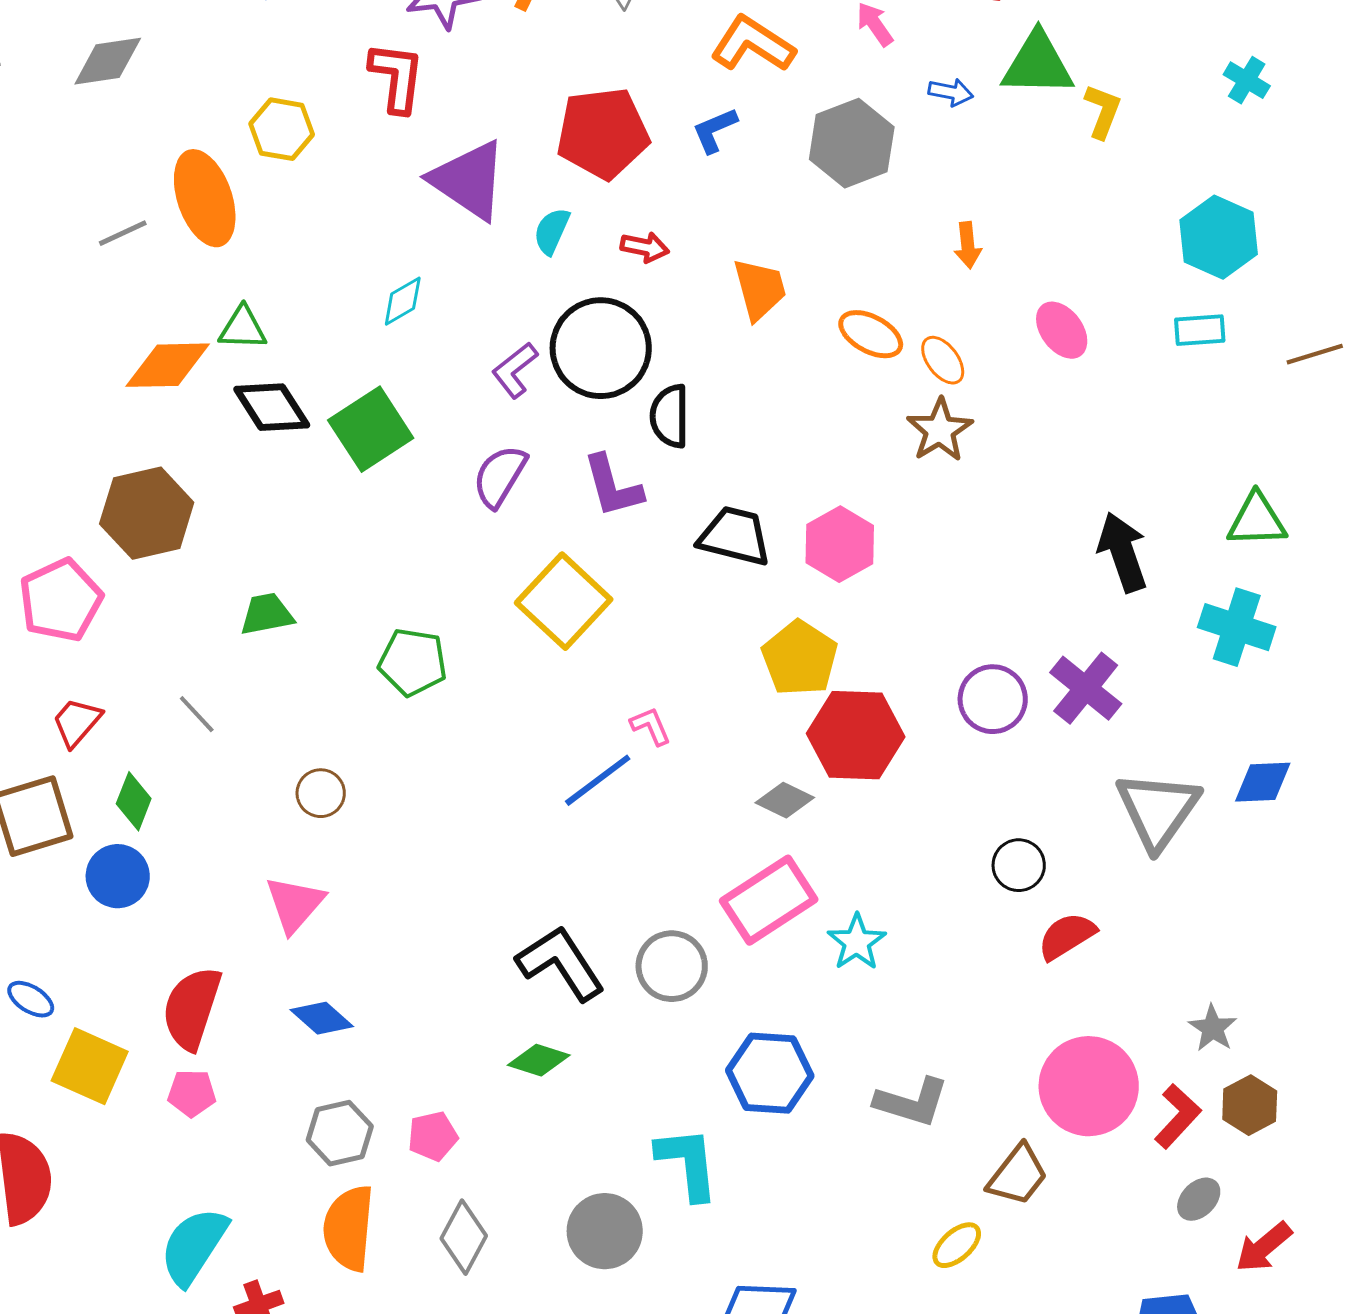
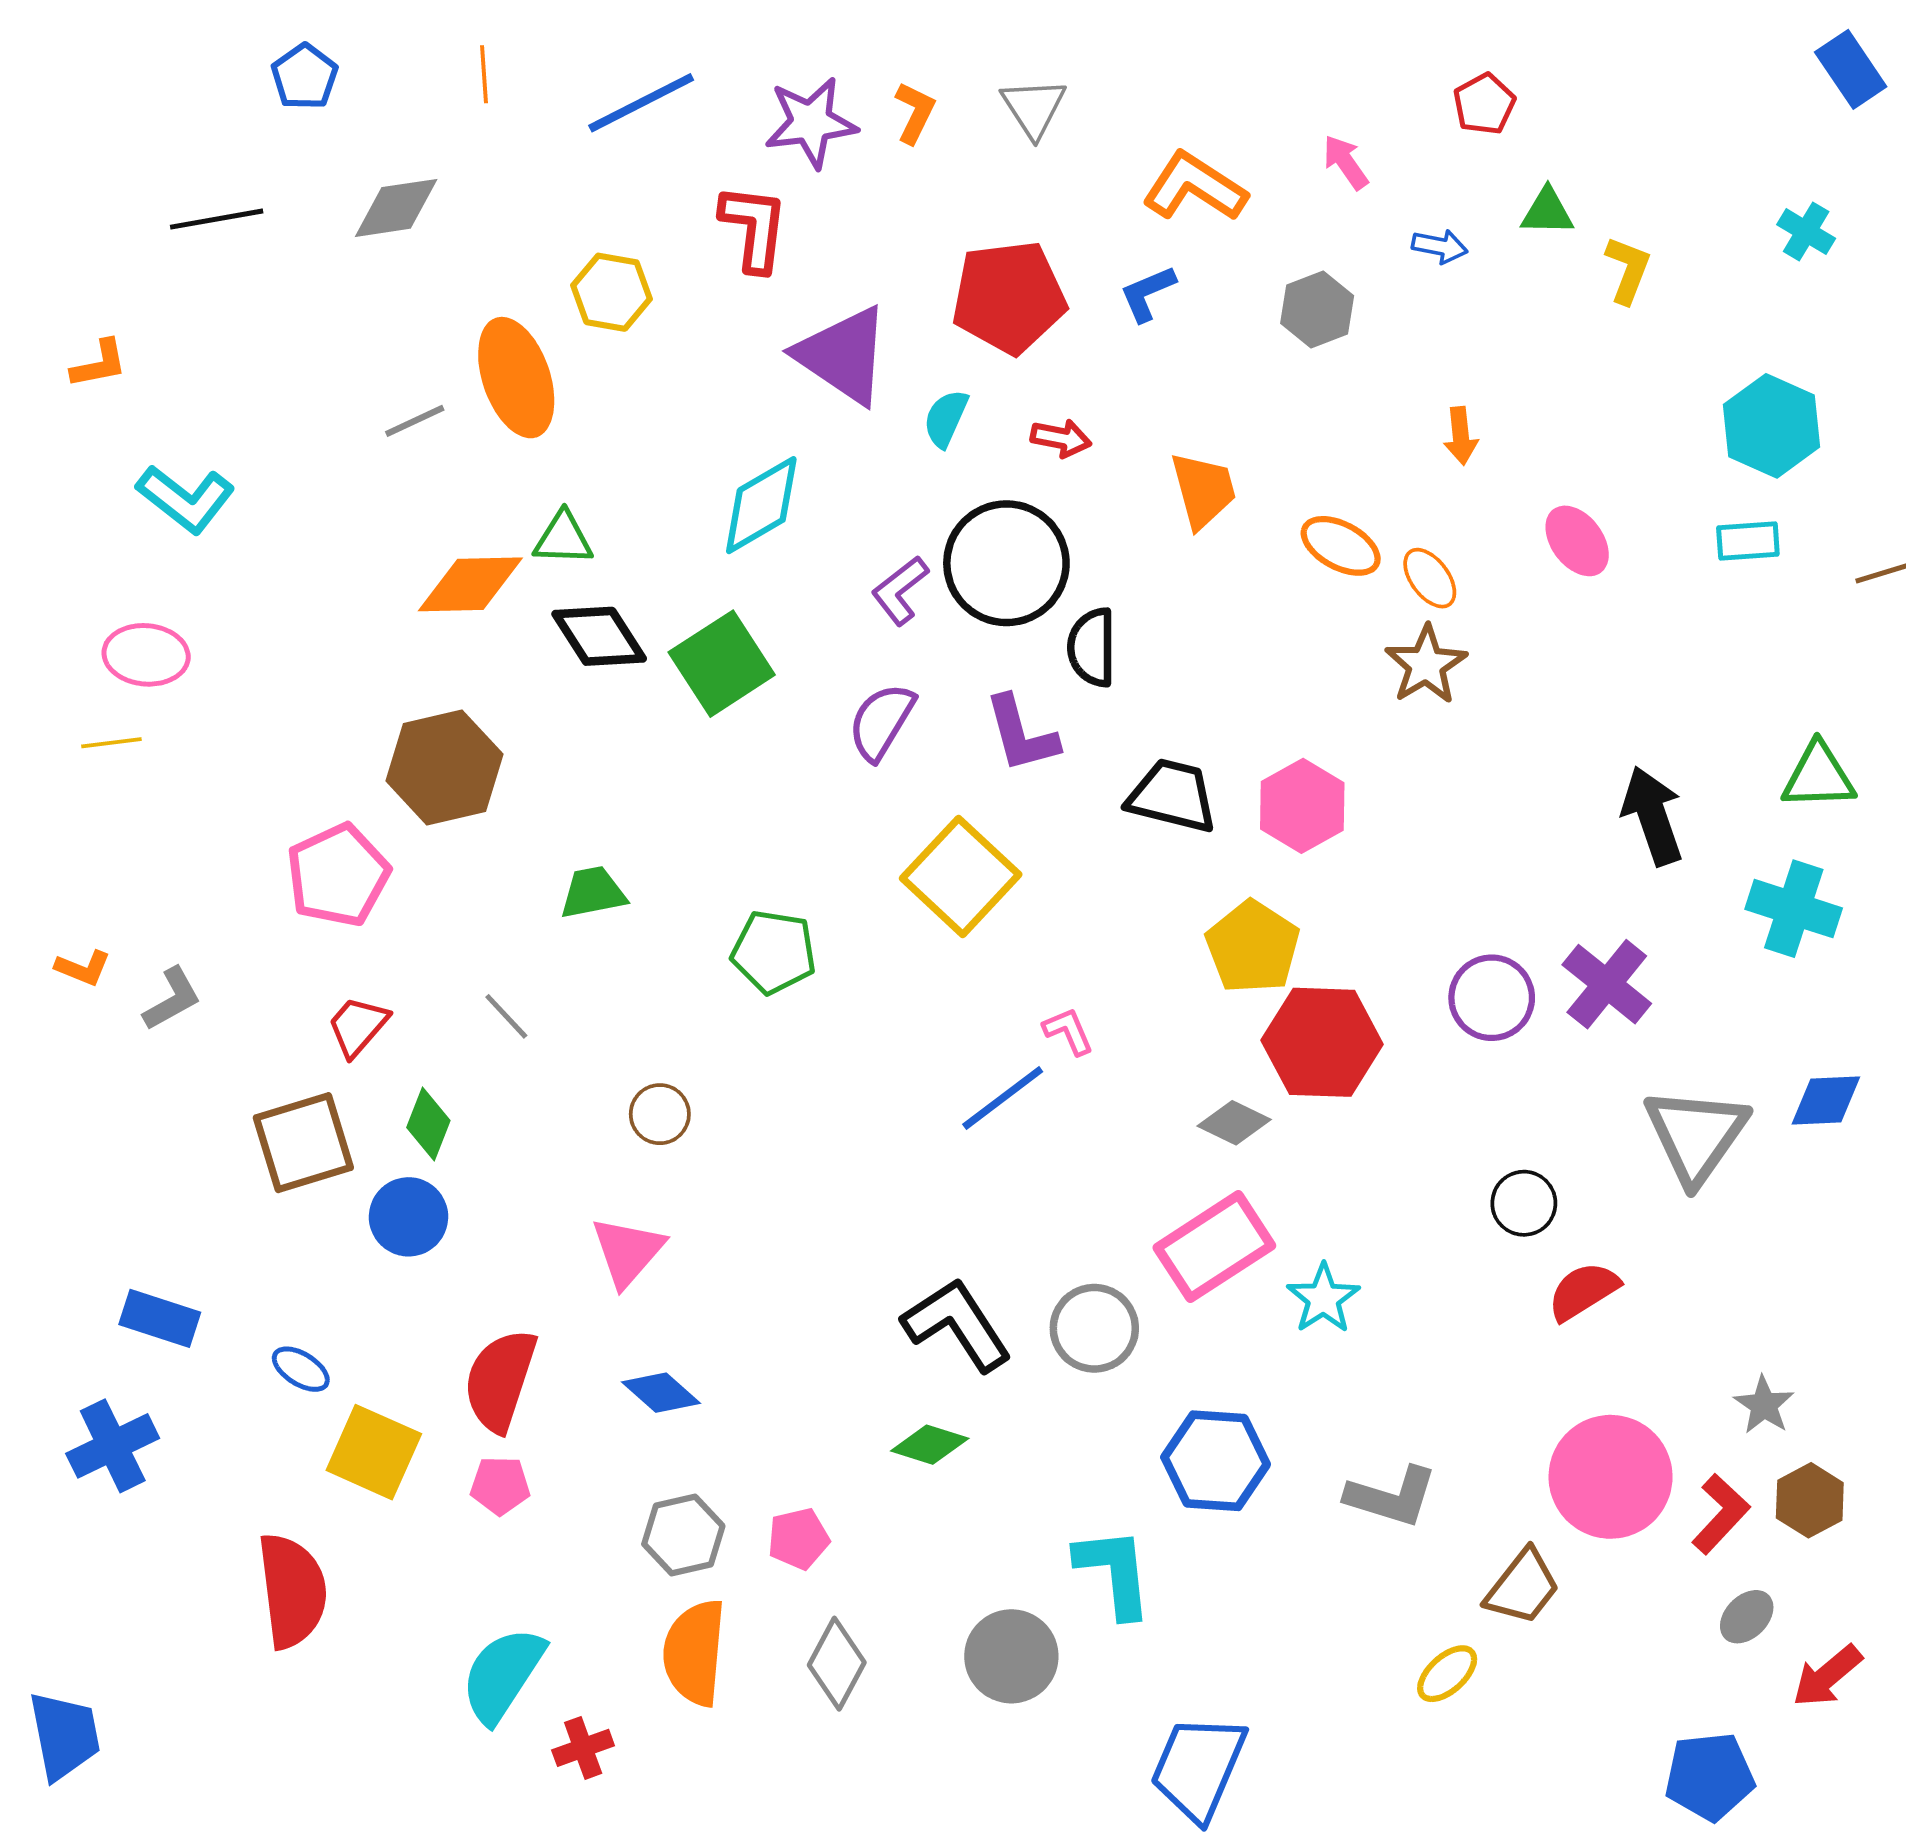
green triangle: (1038, 64) -> (1547, 212), size x0.6
gray hexagon: (852, 143) -> (1317, 309), size x0.7
cyan diamond: (403, 301) -> (761, 505), size x1.6

